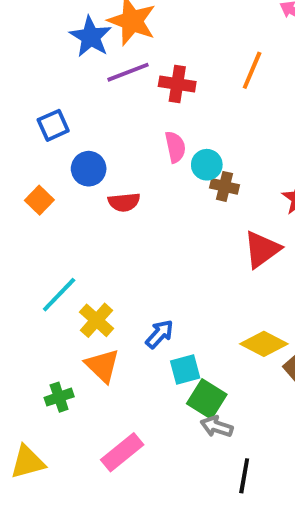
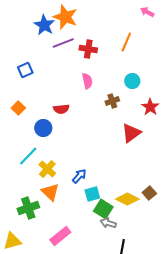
cyan circle: (207, 165) -> (132, 81), moved
blue circle: (89, 169) -> (43, 128), moved
brown cross: (224, 186) -> (112, 101), turned -32
yellow diamond: (264, 344) -> (127, 199), moved
green cross: (59, 397) -> (28, 208), size x1.5

